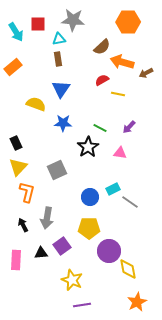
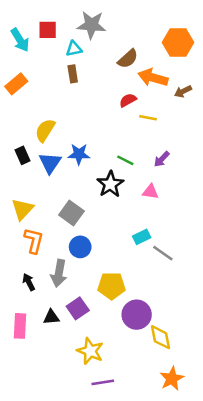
orange hexagon: (128, 22) -> (178, 42), moved
blue triangle: (61, 89) -> (50, 163), moved
yellow semicircle: (36, 104) -> (45, 130), turned -78
black rectangle: (16, 143) -> (22, 155), moved
gray square: (57, 170) -> (71, 213), turned -30
blue circle: (90, 197) -> (80, 247), moved

